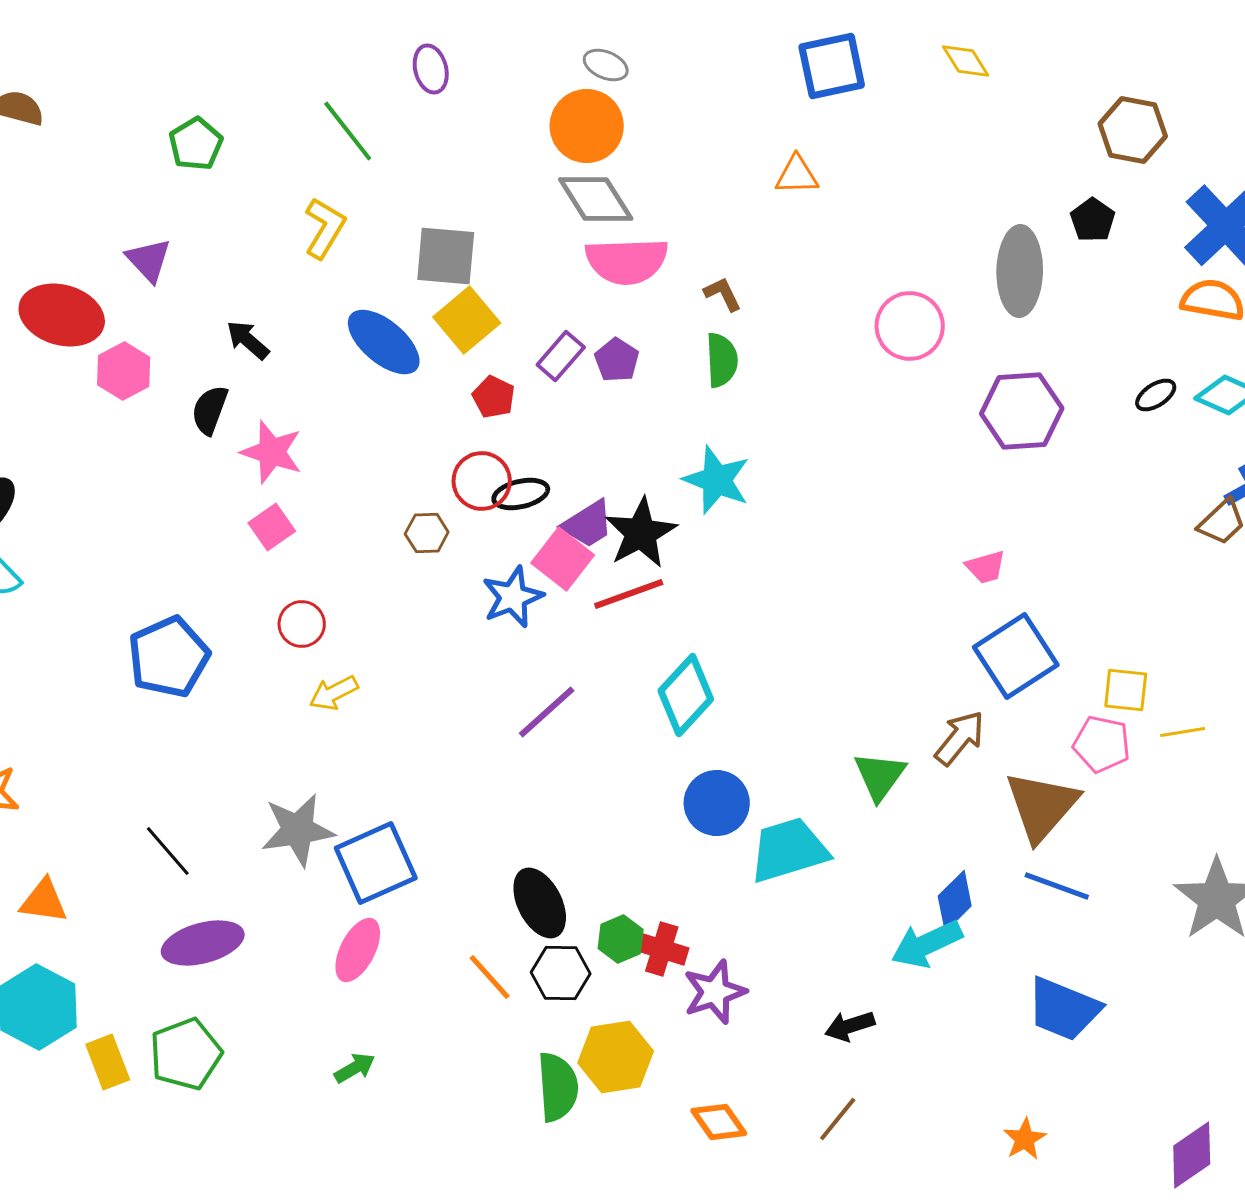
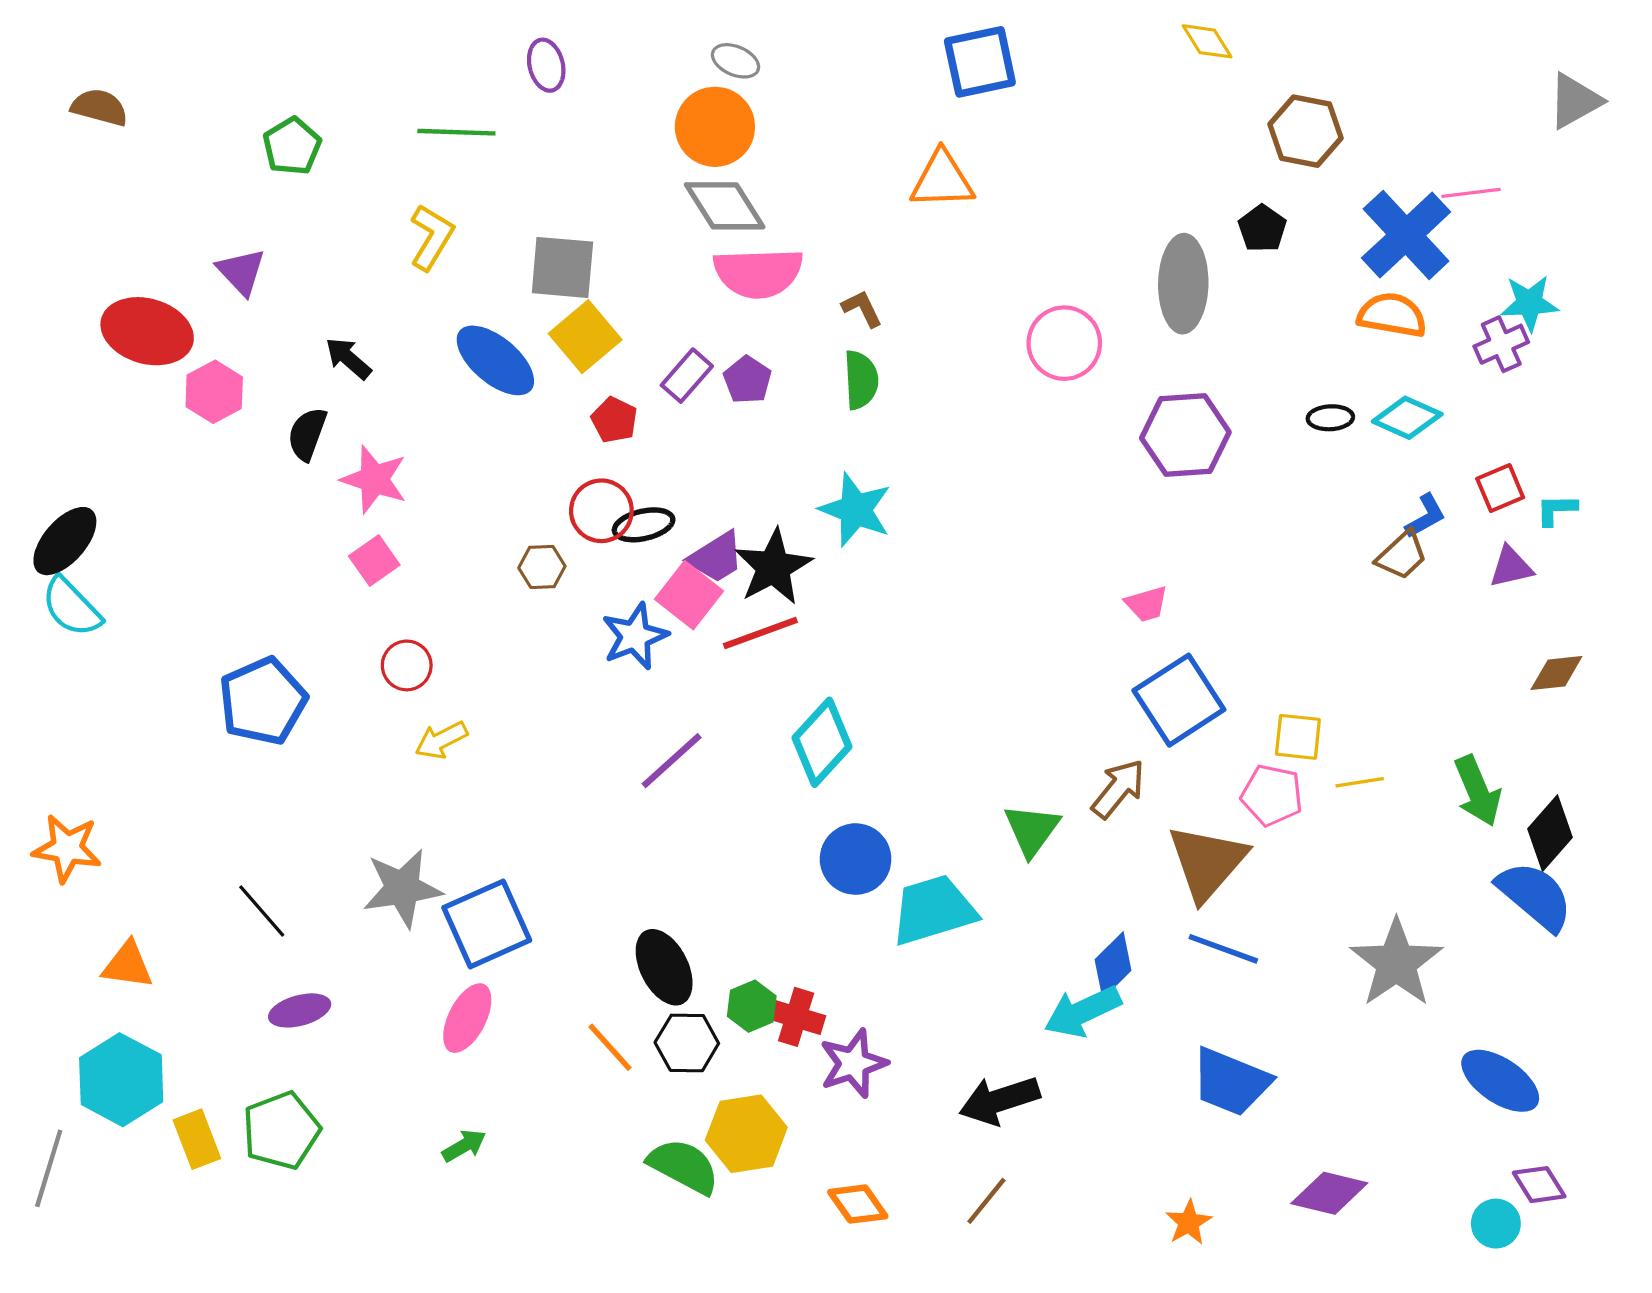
yellow diamond: (966, 61) -> (1207, 41), moved
green line: (348, 131) -> (456, 132), turned -50
orange triangle: (797, 175) -> (942, 180), size x1.4
black ellipse: (1156, 395) -> (1330, 418), turned 30
purple ellipse: (203, 943) -> (300, 1010), size x0.7
black arrow: (850, 1026) -> (999, 1100), size x1.5
green semicircle: (558, 1087) -> (684, 1166), turned -58
purple diamond: (1192, 1155) -> (1329, 1193), moved, turned 48

